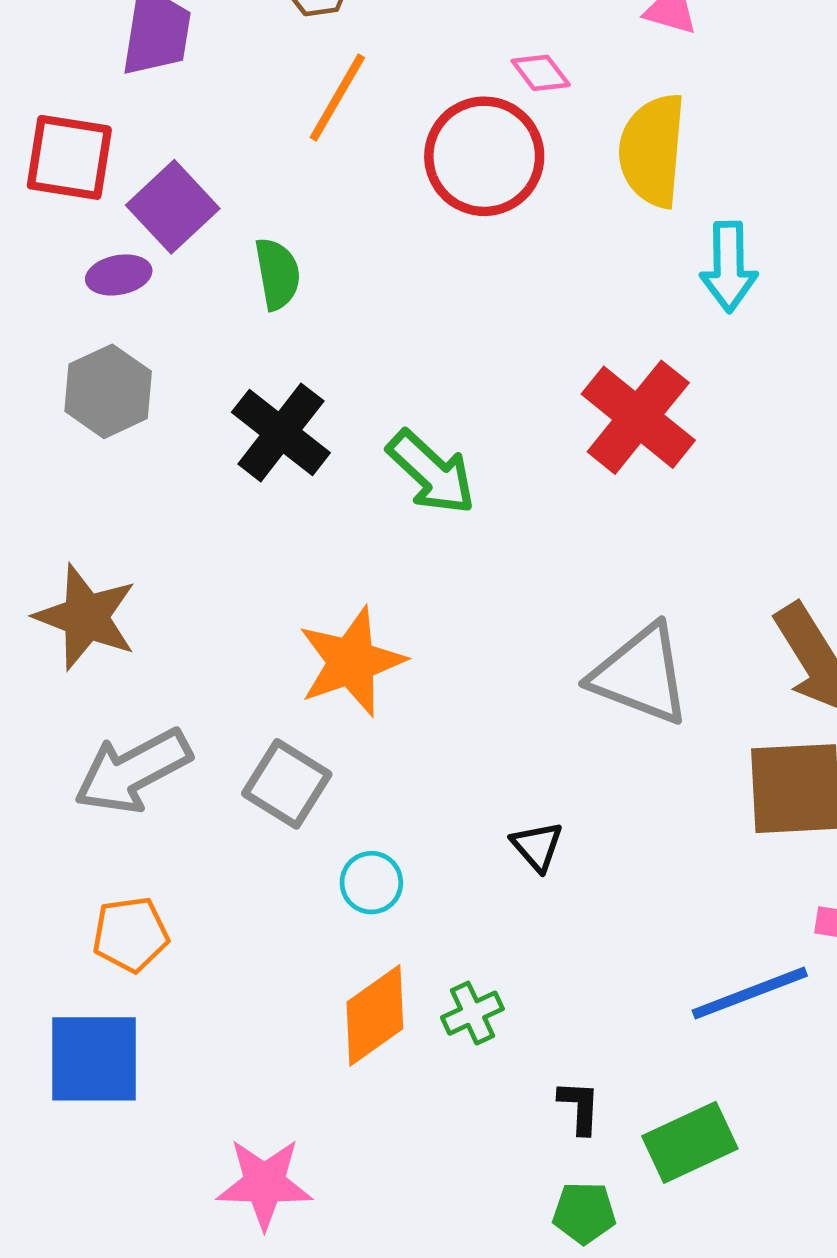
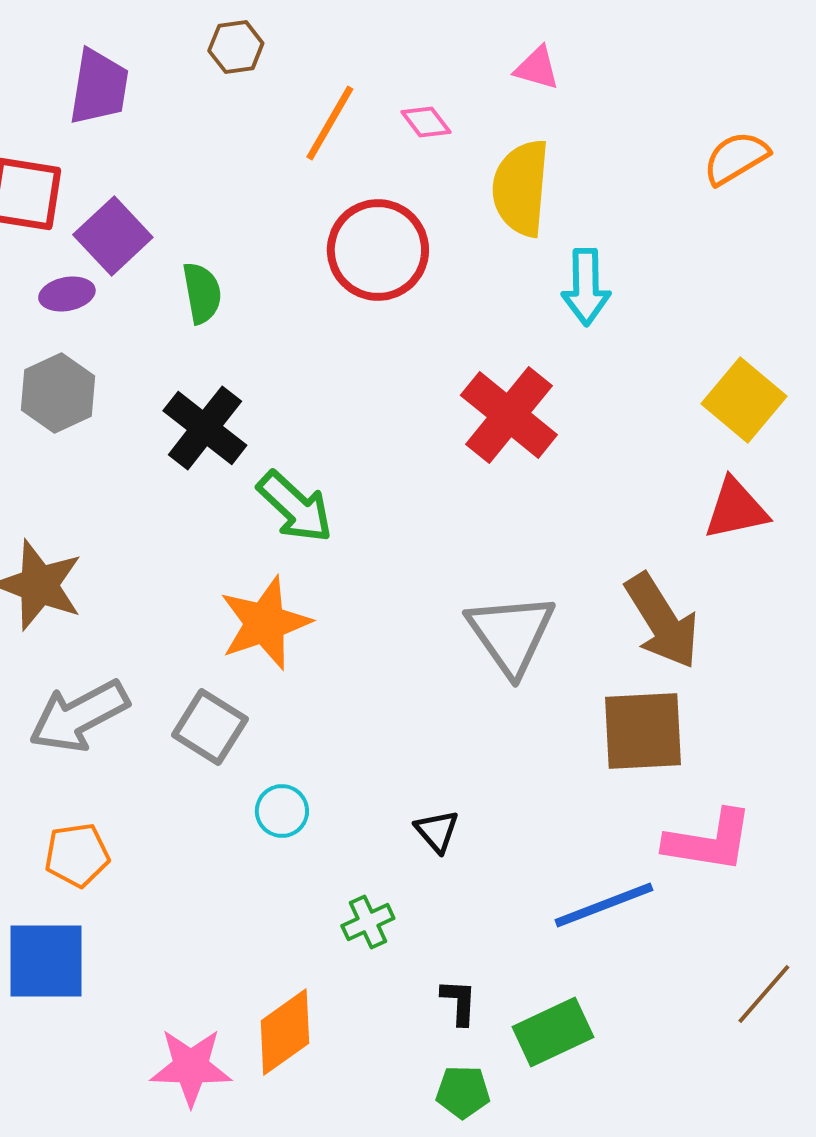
orange line: (337, 98) -> (330, 123), moved
red circle: (484, 156) -> (378, 250), moved
green arrow: (431, 472) -> (295, 507), moved
gray triangle: (641, 675) -> (511, 634), turned 34
black triangle: (537, 846) -> (437, 831), moved
orange diamond: (375, 1015) -> (285, 1032), moved

